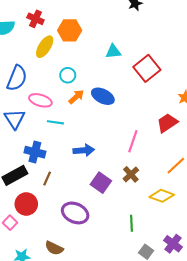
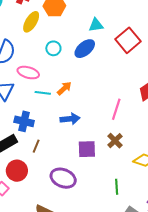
blue ellipse: (103, 96) -> (85, 49), moved, turned -65
orange arrow: (76, 97) -> (64, 88), moved
purple square: (101, 183) -> (87, 149), turned -36

